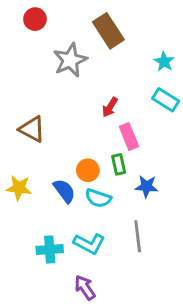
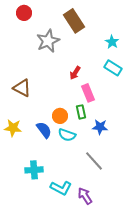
gray line: (138, 236) -> (94, 161), turned -35
cyan L-shape: (89, 244) -> (61, 188), moved
purple arrow: (85, 288) -> (85, 196), moved

